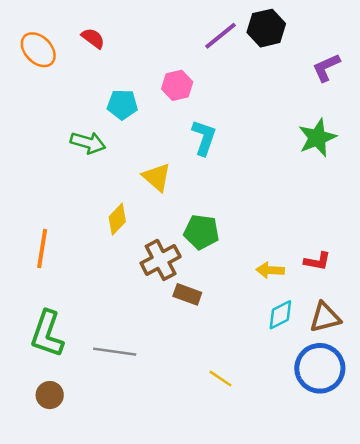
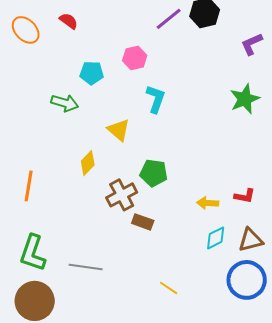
brown circle: (50, 395) -> (35, 301), size x1.8

